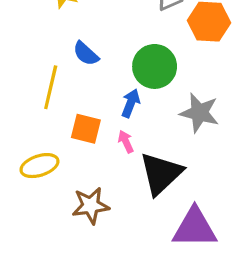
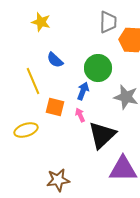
yellow line: (51, 87) -> (33, 81), turned -36
brown star: (91, 206) -> (58, 180), moved

